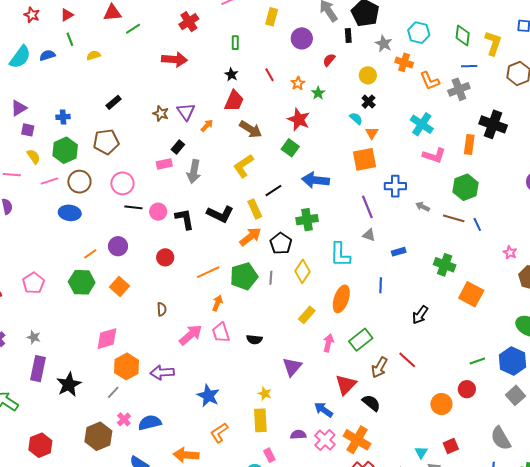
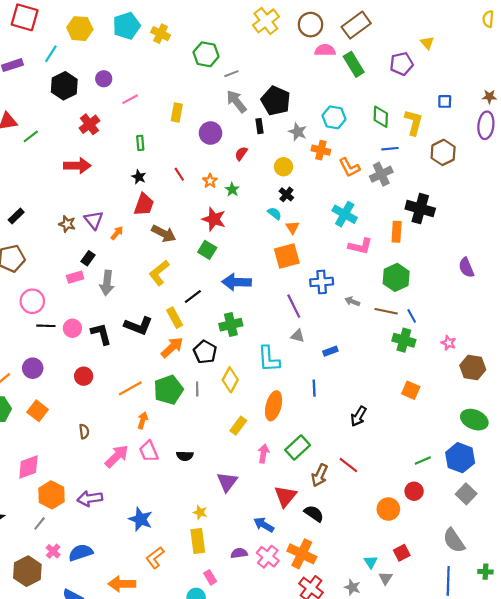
green cross: (445, 265) -> (404, 340), moved
orange square: (471, 294) -> (411, 390), size x0.7

